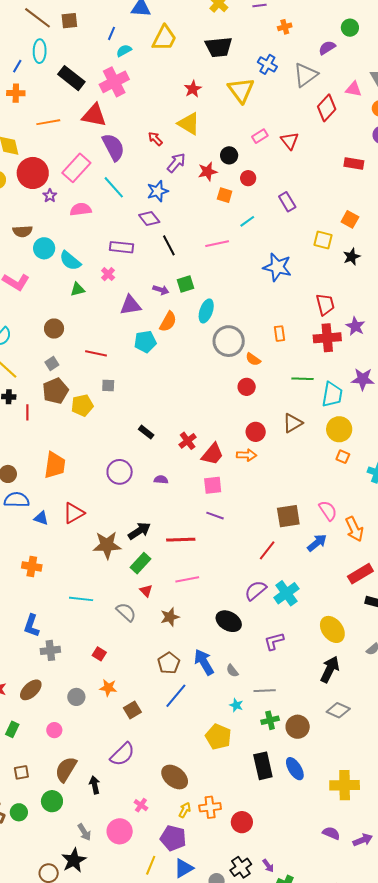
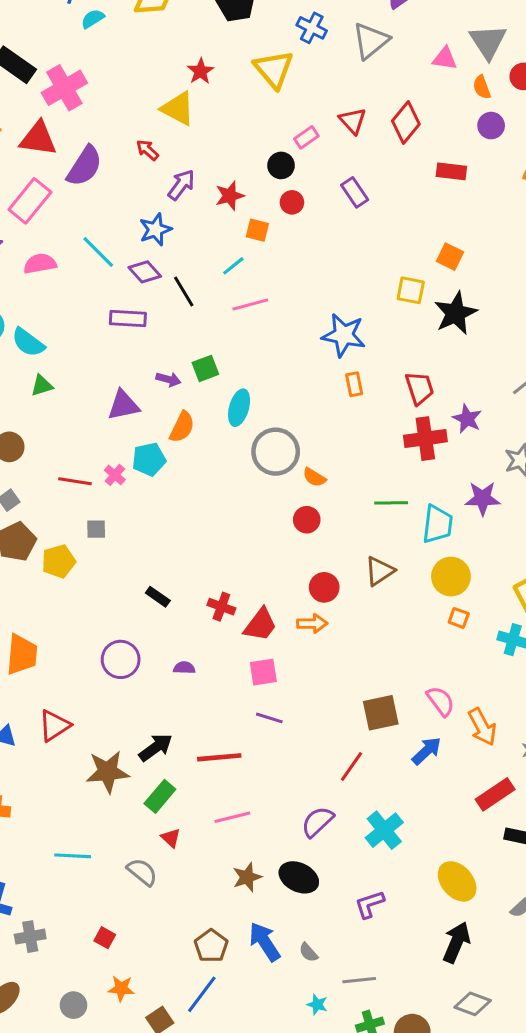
pink cross: (114, 82) -> (64, 88), moved
red diamond: (327, 108) -> (406, 123), moved
red triangle: (94, 115) -> (38, 139), moved
yellow triangle: (189, 124) -> (178, 109), moved
red triangle: (290, 141) -> (353, 121), moved
purple semicircle: (113, 147) -> (84, 166), turned 64
black circle: (229, 155) -> (281, 165), moved
cyan line: (114, 187) -> (98, 252), moved
purple rectangle: (287, 202) -> (355, 192), moved
cyan line: (247, 221) -> (233, 266), moved
black line: (169, 245) -> (184, 292), moved
purple rectangle: (122, 247) -> (128, 319), moved
black star: (352, 257) -> (456, 313), size x1.6
pink cross: (108, 274) -> (115, 475), moved
orange rectangle: (279, 334) -> (354, 384), moved
red cross: (188, 441) -> (221, 607), turned -30
purple semicircle: (256, 590) -> (318, 822), moved
brown star: (170, 617) -> (247, 877), moved
blue line: (176, 696) -> (202, 994), moved

